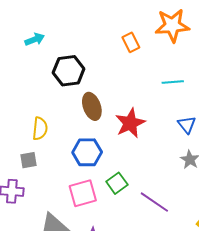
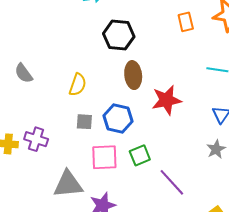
gray square: (28, 160) -> (84, 122), moved

